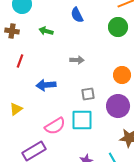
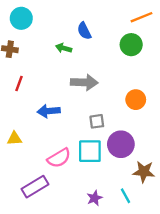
green arrow: (46, 31) -> (64, 48), moved
gray arrow: (77, 60) -> (84, 82), size x1.6
purple circle: (118, 106) -> (121, 144), moved
yellow triangle: (16, 109) -> (14, 139), turned 32

